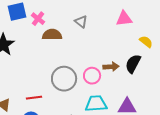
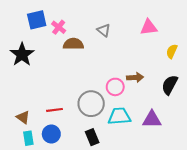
yellow semicircle: (146, 42) -> (172, 51), turned -104
black semicircle: (133, 64) -> (170, 85), moved
gray circle: (64, 79) -> (91, 104), moved

